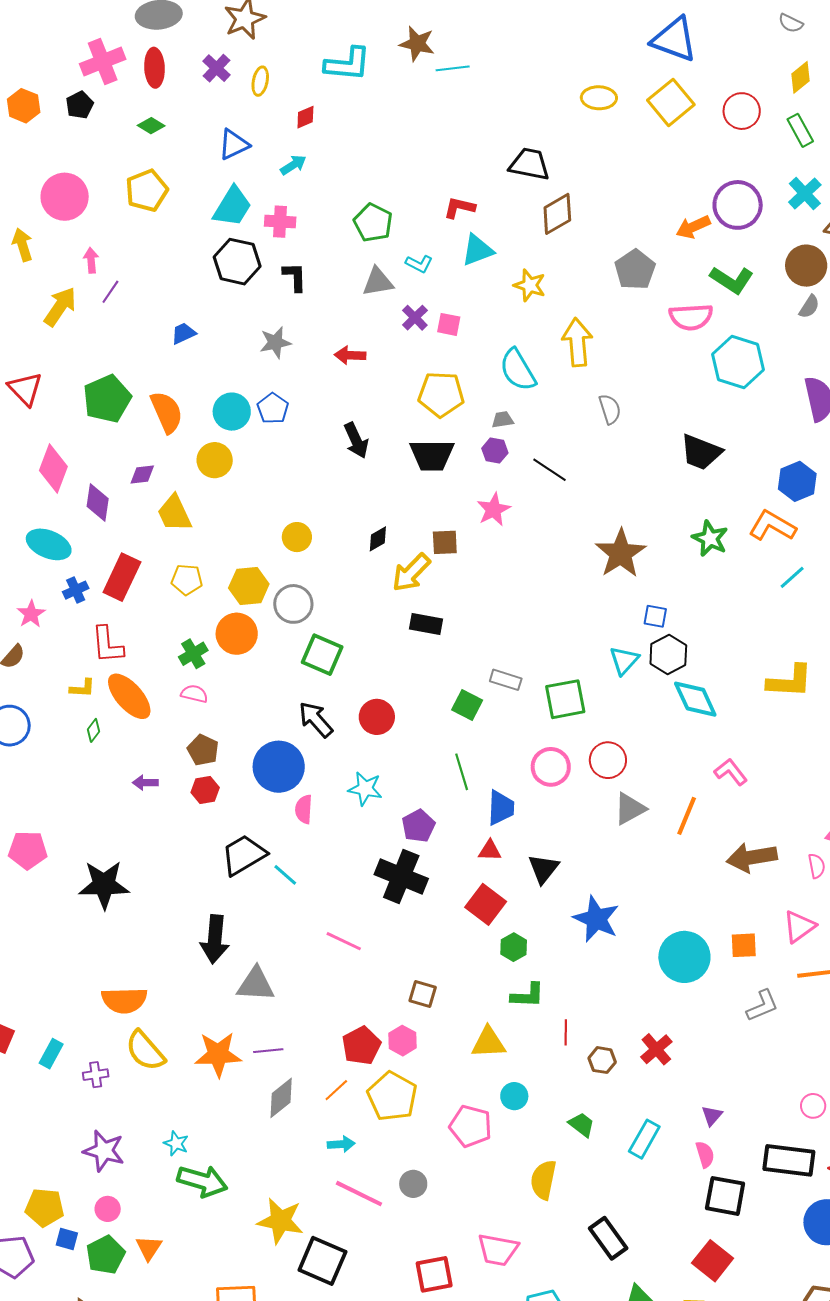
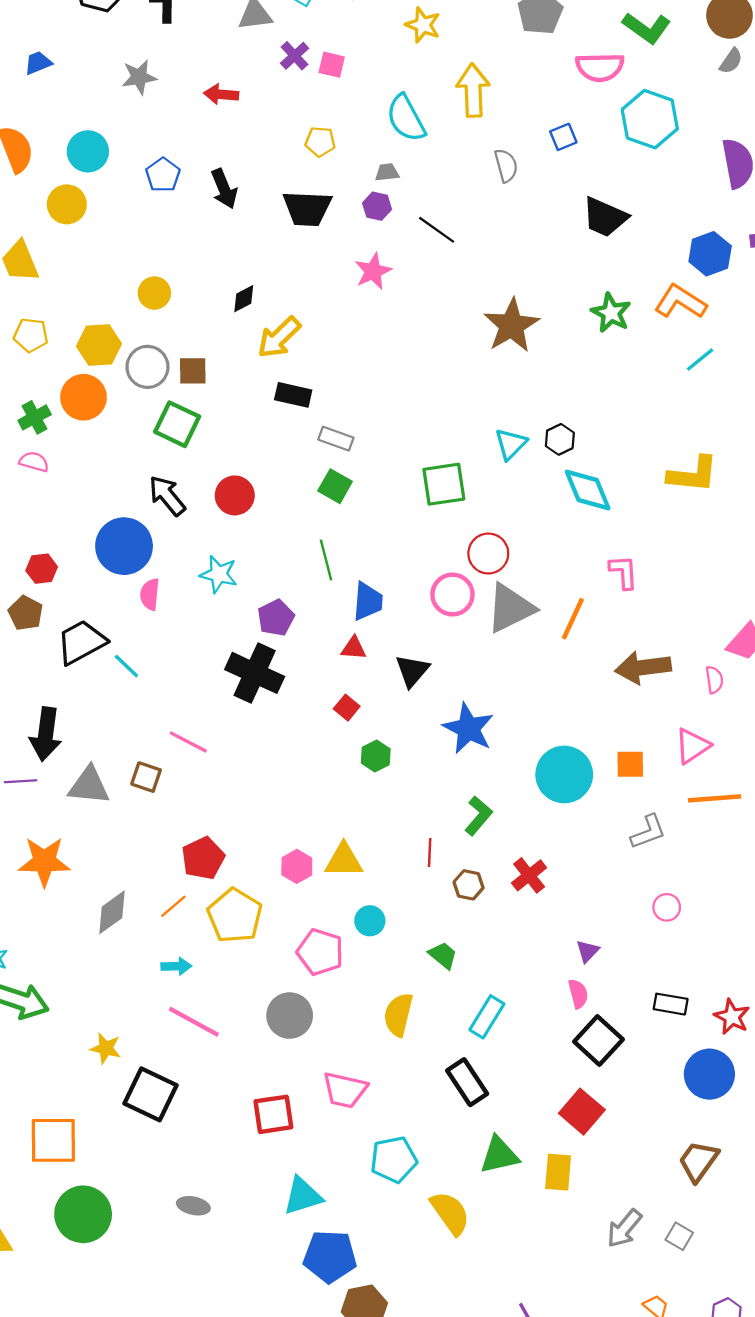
yellow pentagon: (441, 394) -> (320, 142), size x0.6
blue pentagon: (273, 408) -> (163, 175), moved
brown square: (445, 542) -> (193, 371), moved
blue square: (655, 616) -> (563, 137), moved, turned -35
black hexagon: (668, 654) -> (560, 439), size x0.7
gray rectangle: (506, 680) -> (336, 439), moved
brown pentagon: (203, 750) -> (26, 613), moved
pink circle: (551, 767) -> (452, 594), moved
pink L-shape: (731, 772) -> (624, 572), turned 32
gray triangle: (630, 809) -> (510, 608), size x1.4
red square: (486, 904) -> (347, 708), size x0.6
brown square: (423, 994) -> (146, 777), moved
green L-shape: (528, 995) -> (478, 816), moved, turned -54
pink hexagon: (402, 1041) -> (297, 866), moved
purple line: (268, 1051) -> (21, 781), moved
pink circle: (813, 1106) -> (667, 907), moved
cyan rectangle: (644, 1139) -> (487, 1017), moved
black rectangle: (789, 1160) -> (671, 1004), size x0.6
gray circle: (413, 1184) -> (290, 1016), moved, size x1.5
black square: (725, 1196) -> (598, 1041), turned 30
yellow star: (280, 1221) -> (106, 1048), size x0.6

